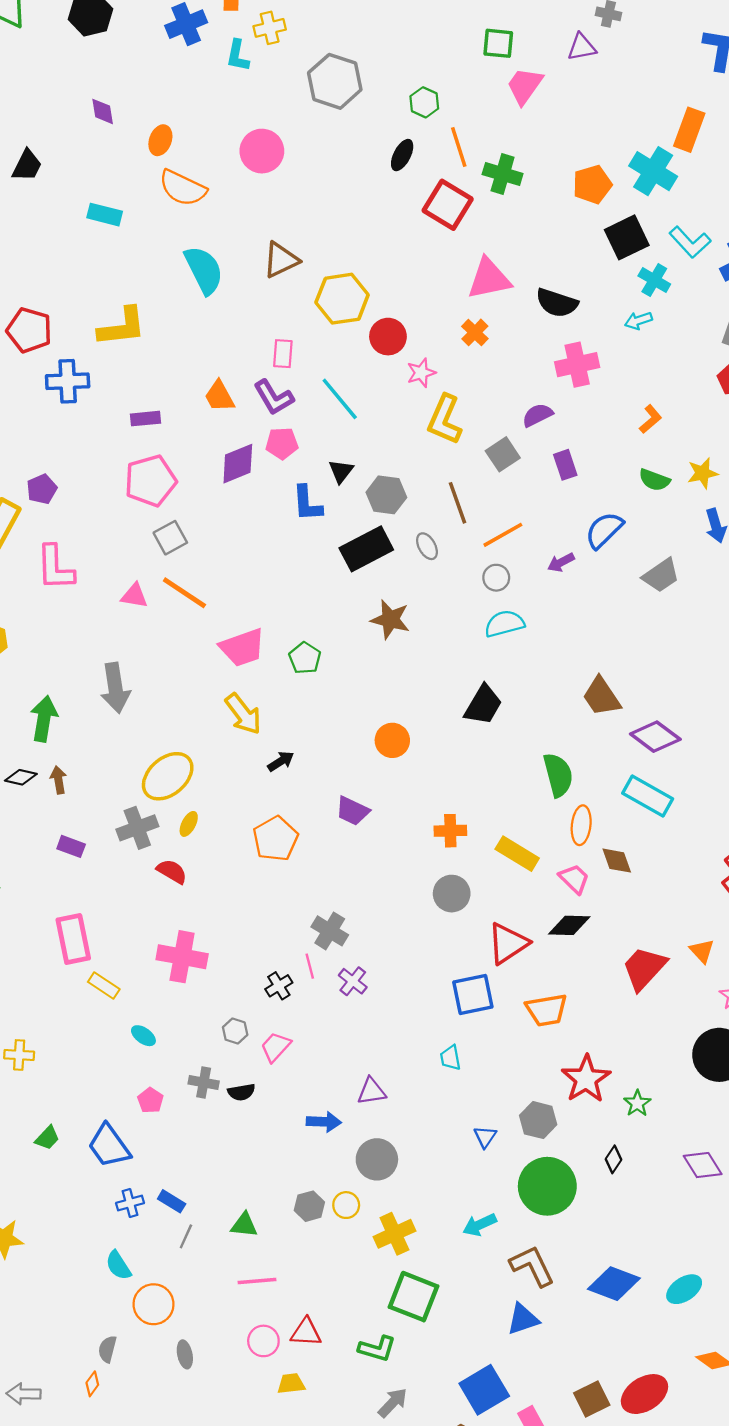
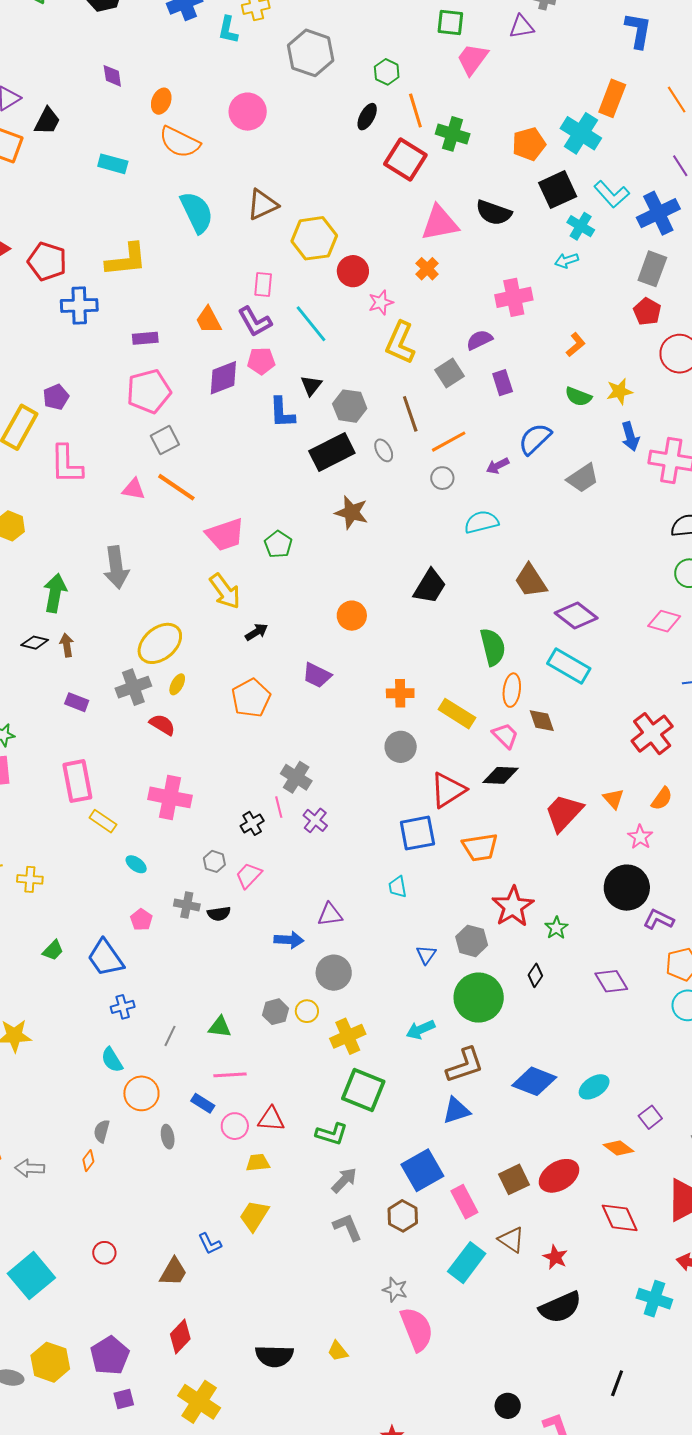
black semicircle: (557, 303) -> (494, 213), moved
cyan semicircle: (504, 624) -> (481, 522), moved
blue rectangle: (172, 1201) -> (203, 1103), moved
brown L-shape: (532, 1266) -> (465, 1065), turned 96

